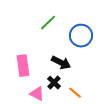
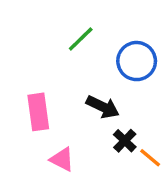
black cross: (54, 83) -> (125, 141), moved
orange line: (75, 93) -> (150, 158), moved

